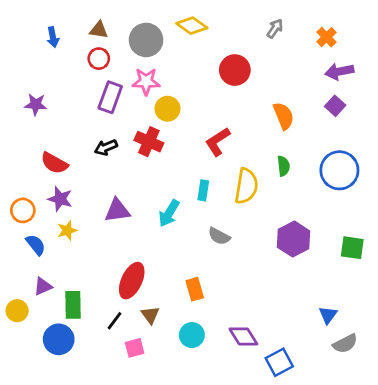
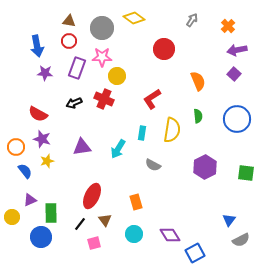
blue arrow: (53, 37) -> (37, 46), moved, size x1.5
purple star: (36, 104) -> (45, 73), moved

